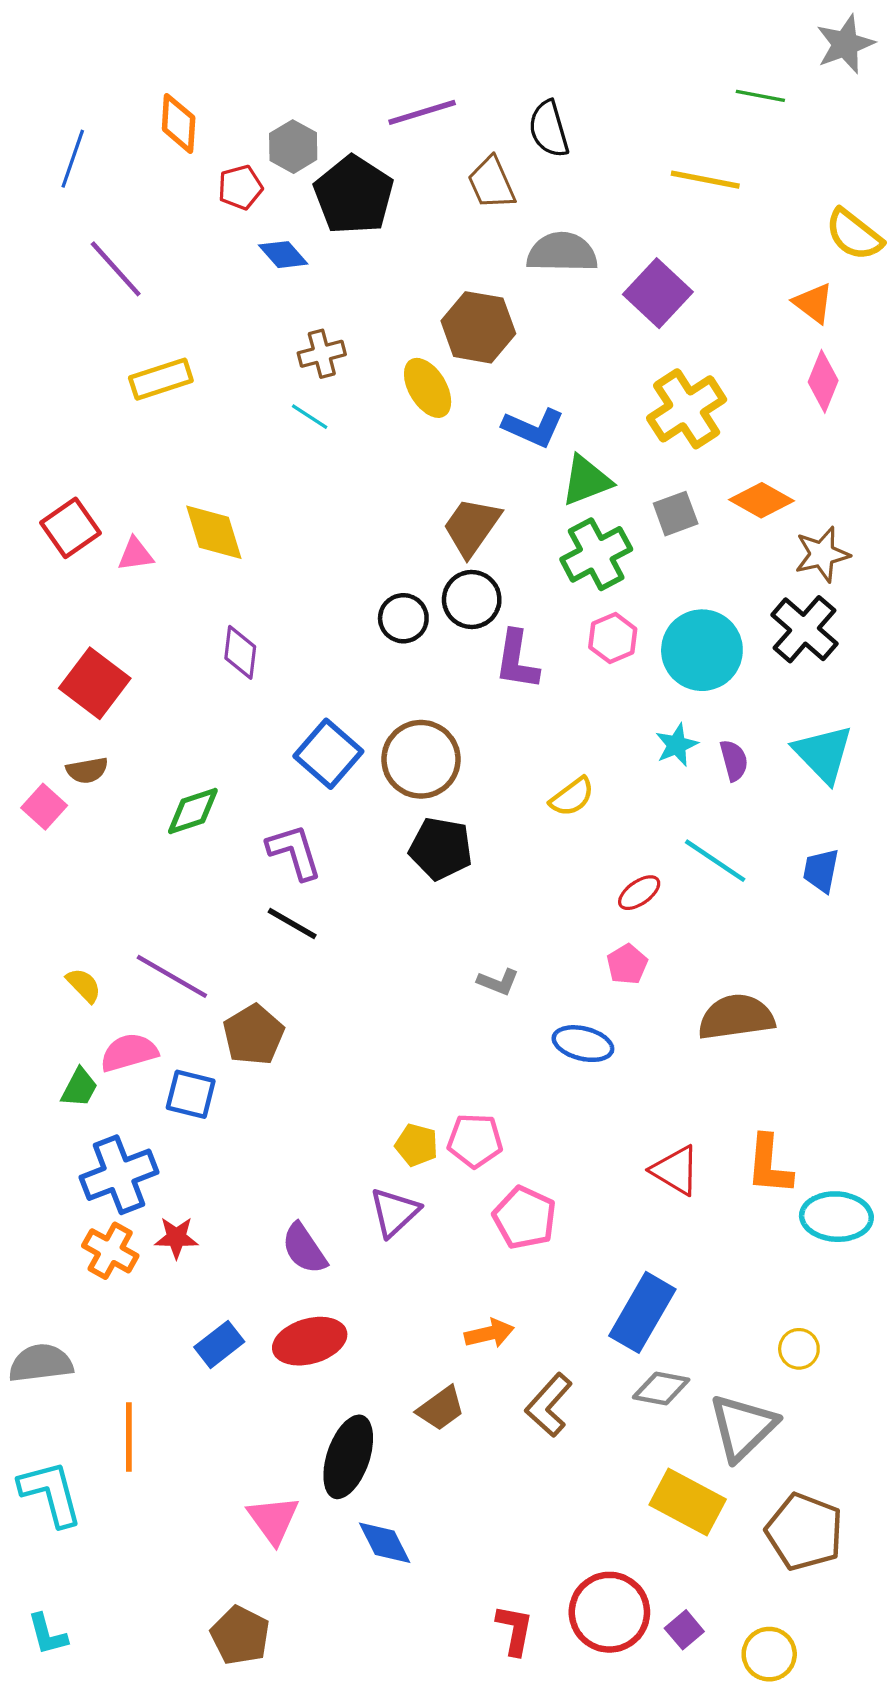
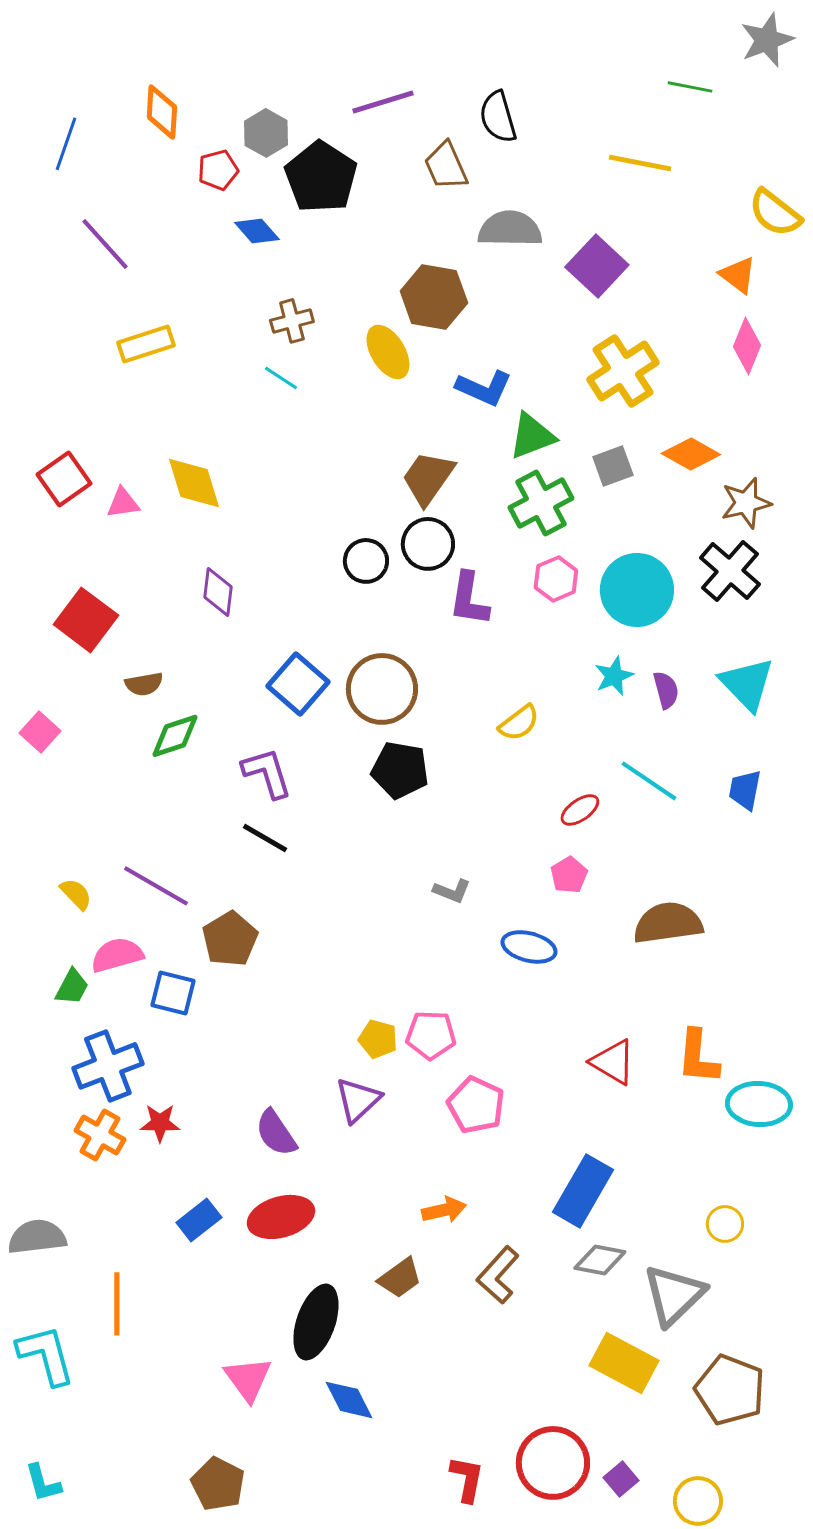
brown semicircle: (87, 770) -> (144, 684), moved

